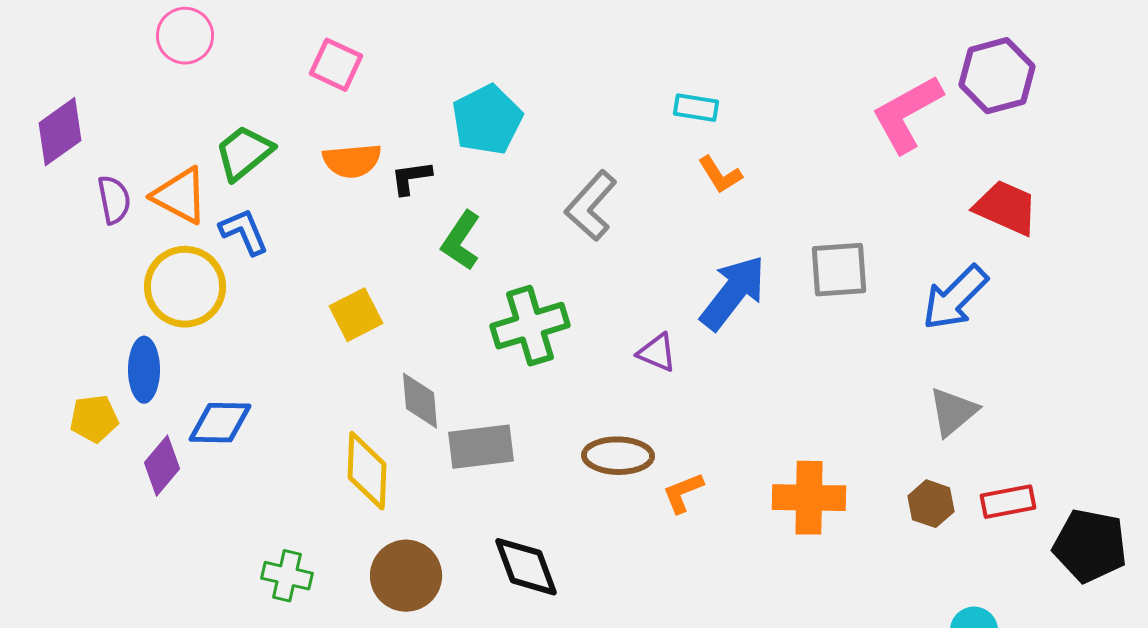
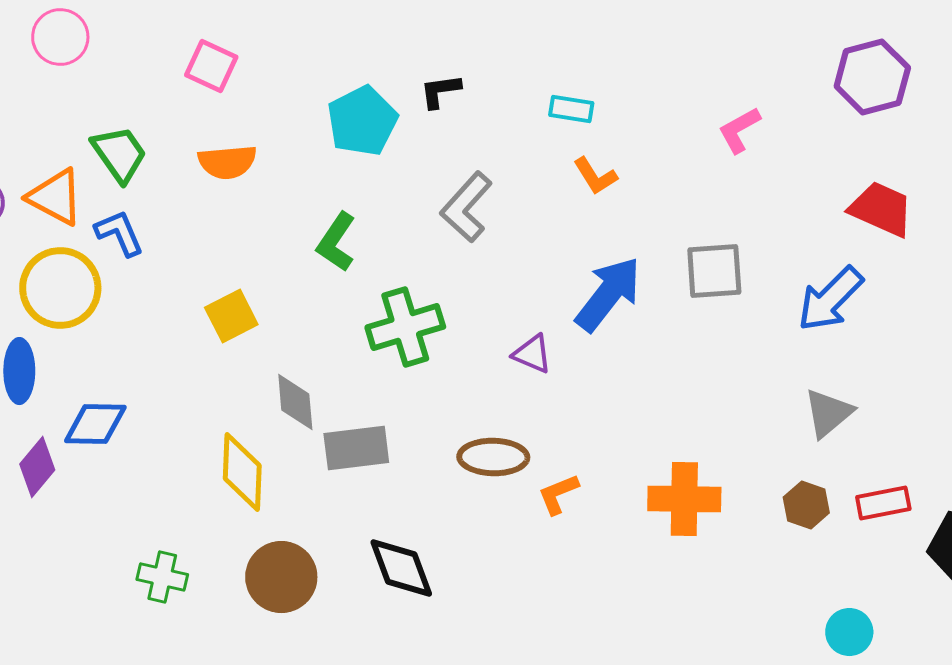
pink L-shape: (907, 114) -> (739, 130), moved, size x0.6
green trapezoid: (244, 153) -> (119, 154), turned 94
black L-shape: (411, 178) -> (440, 91), moved

